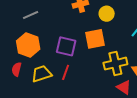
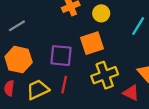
yellow cross: (115, 64) -> (105, 75), moved

